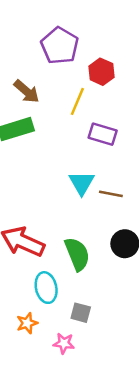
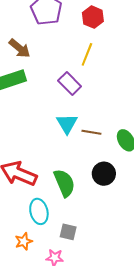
red hexagon: (101, 72) -> (93, 17), moved
yellow line: (77, 101) -> (87, 54), moved
purple rectangle: (103, 134) -> (70, 83), moved, turned 30

